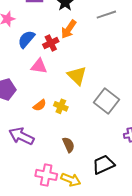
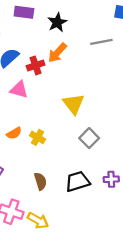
yellow triangle: (77, 76) -> (73, 104), moved
gray square: (107, 101) -> (89, 138), size x0.7
black trapezoid: (103, 165) -> (78, 181), moved

